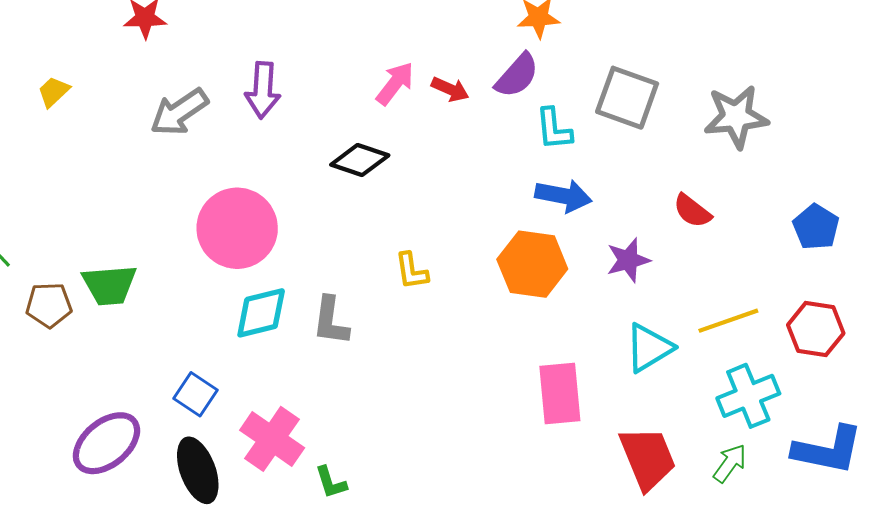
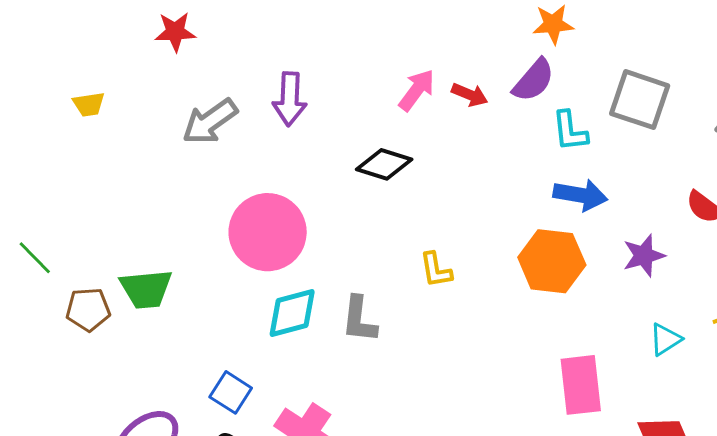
yellow trapezoid: (54, 92) -> (89, 104), turned -144
cyan triangle: (649, 348) -> (665, 339), size x0.7

